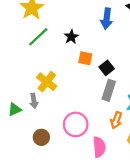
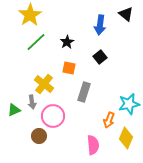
orange square: (85, 58) -> (69, 68), moved
black square: (107, 68) -> (100, 57), moved
gray rectangle: (109, 90) -> (84, 92), moved
pink circle: (76, 124) -> (53, 116), moved

